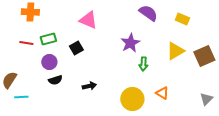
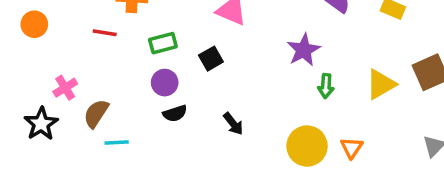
red line: (26, 43) -> (105, 33), moved
yellow triangle: (175, 51) -> (381, 84), moved
black arrow: (89, 86) -> (233, 124), turned 64
orange triangle: (162, 93) -> (352, 148), moved, turned 32

